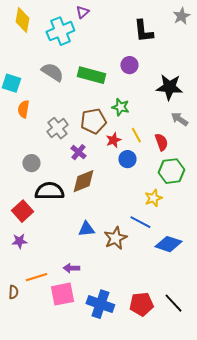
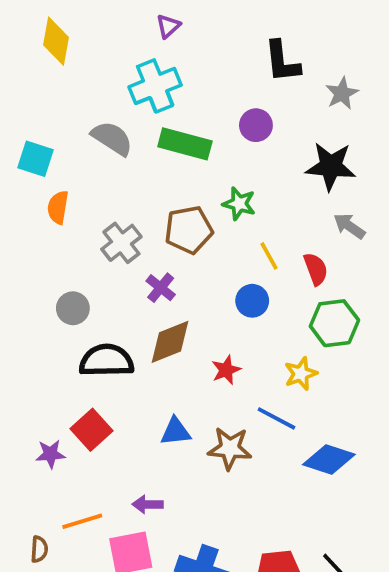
gray star: (181, 16) -> (342, 93), moved
cyan cross: (60, 31) -> (155, 86), moved
red star: (113, 140) -> (226, 370), moved
red square: (22, 211) -> (92, 430), moved
brown star: (115, 238) -> (230, 448), turned 30

